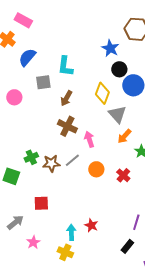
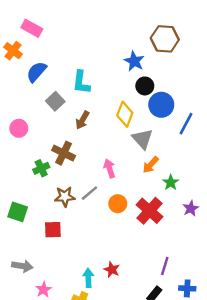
gray square: (43, 82) -> (55, 101), turned -35
pink circle: (14, 97) -> (19, 128), moved
brown cross: (67, 126) -> (64, 153), moved
green cross: (31, 157) -> (41, 168), moved
red cross: (123, 175) -> (150, 211), size x1.6
red square: (41, 203) -> (53, 230), moved
gray arrow: (15, 222) -> (22, 266), turned 48

